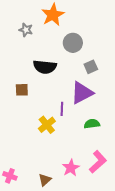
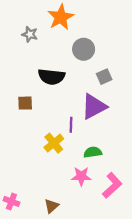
green semicircle: (92, 124) -> (93, 152), moved
pink star: (71, 168) -> (81, 176), moved, turned 30

